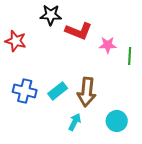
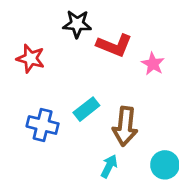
pink star: (108, 45) -> (153, 64), turned 30
cyan rectangle: (58, 91) -> (86, 109), moved

